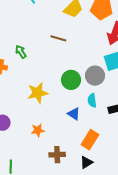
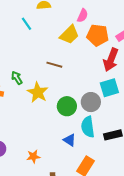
yellow star: (38, 93) -> (38, 92), moved, turned -30
cyan semicircle: (92, 100) -> (88, 127), size x1.5

